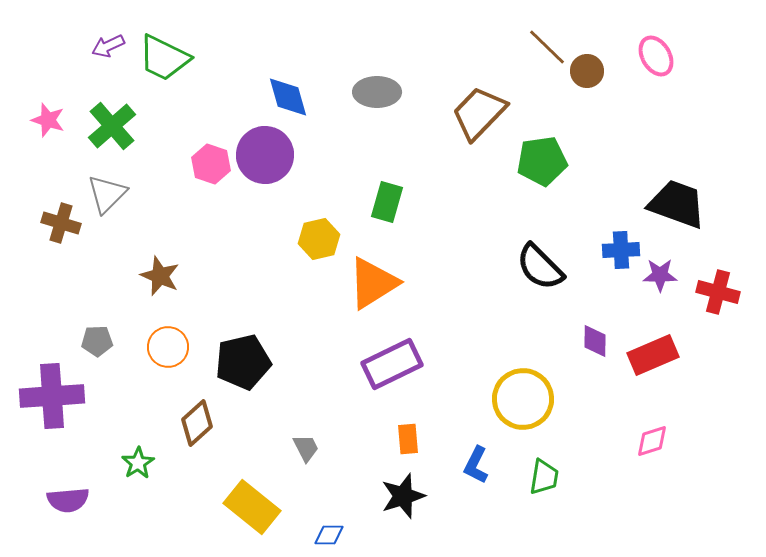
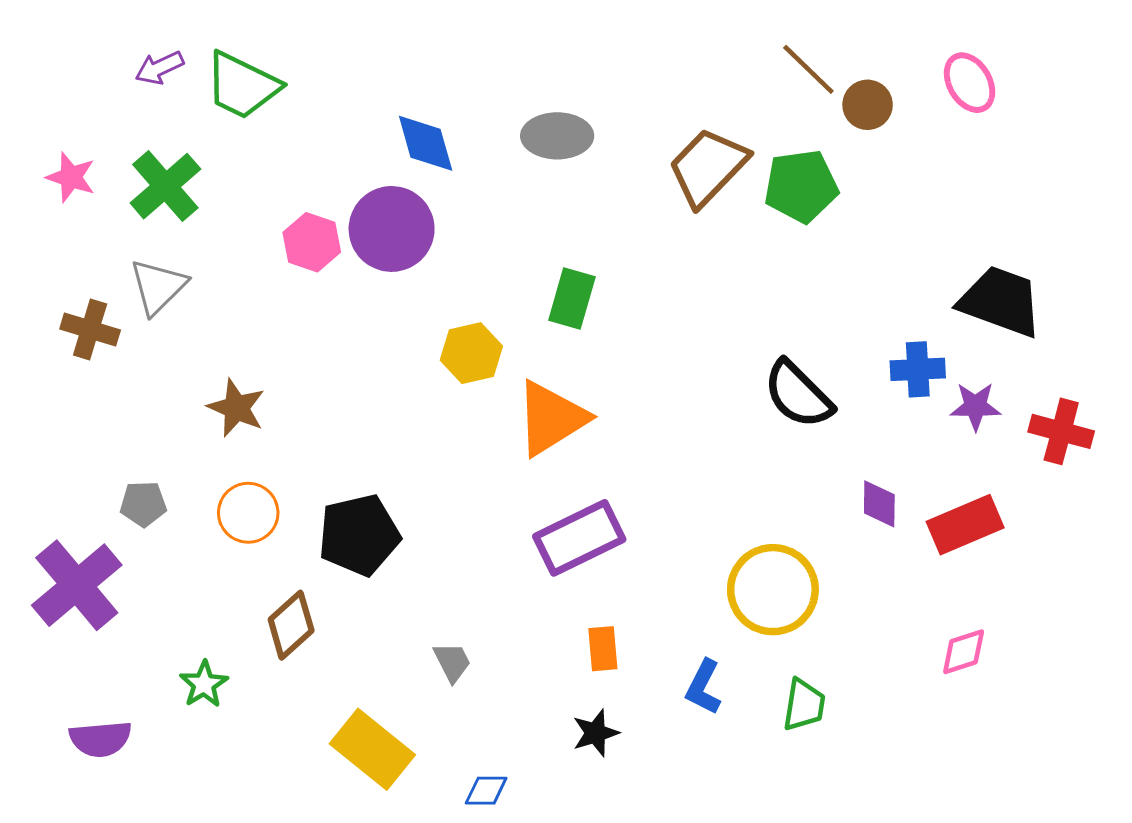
green pentagon: (542, 161) -> (801, 186), moved
purple cross: (52, 396) -> (77, 585), turned -36
black star: (403, 496) -> (596, 733), size x0.7

